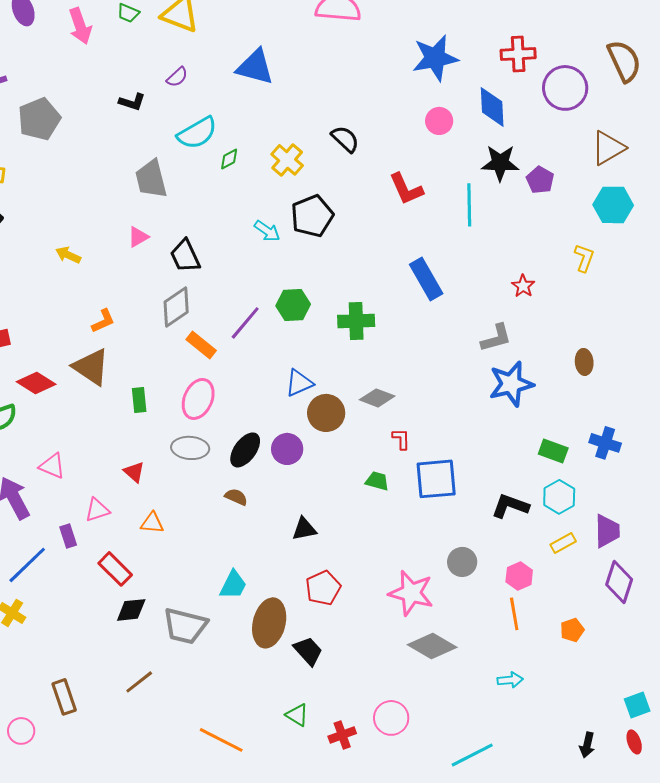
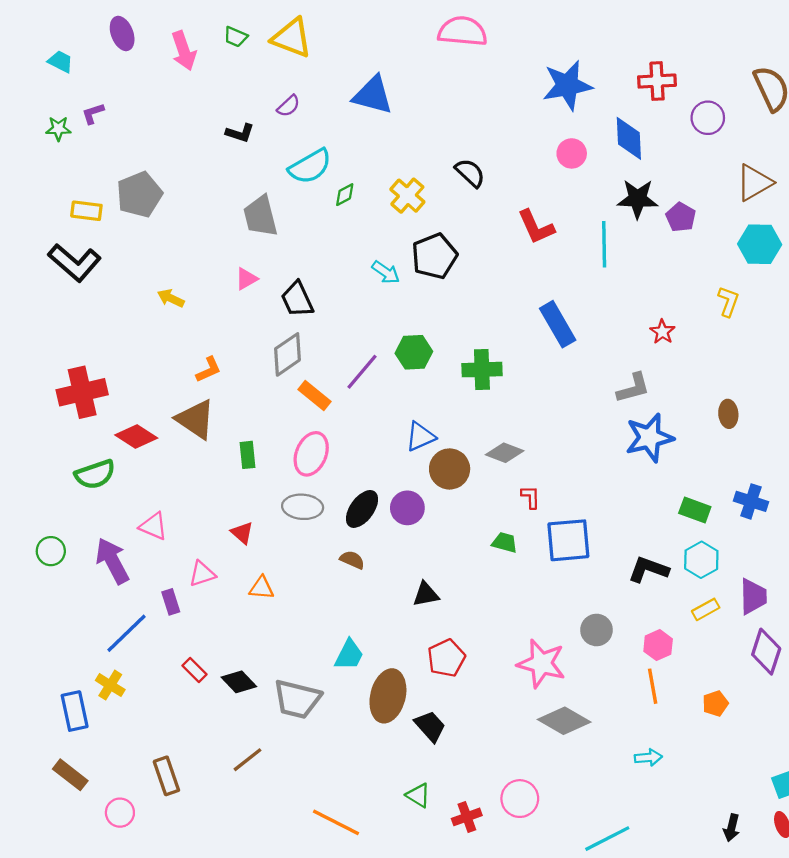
purple circle: (565, 88) -> (708, 118), size x0.7
gray pentagon: (39, 119) -> (139, 195), moved
red rectangle: (115, 569) -> (195, 670), moved, size x0.7
black diamond: (131, 610) -> (239, 682), turned 52

